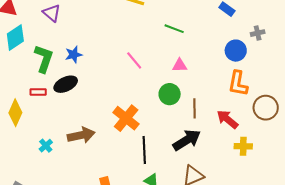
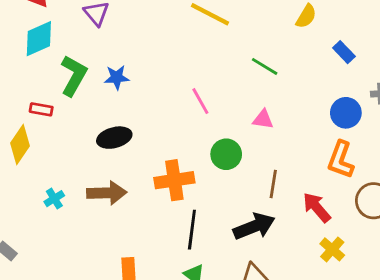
black ellipse: (66, 84) -> (114, 138), moved
red rectangle: (38, 92) -> (41, 109), moved
green circle: (170, 94) -> (226, 154), moved
orange cross: (126, 118) -> (174, 180), turned 32
yellow cross: (243, 146) -> (332, 249), turned 30

